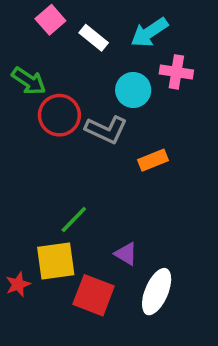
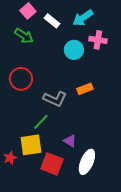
green arrow: (29, 81) -> (24, 36), moved
red circle: (59, 115) -> (21, 79), moved
gray L-shape: (106, 130) -> (55, 99), moved

